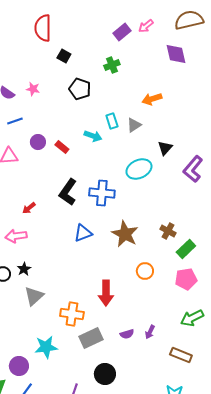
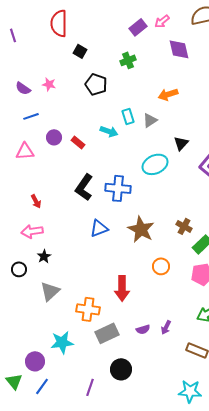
purple diamond: (176, 54) -> (179, 49), moved
red arrow: (29, 208) -> (36, 201), moved, turned -80
black star: (24, 269) -> (44, 256), moved

